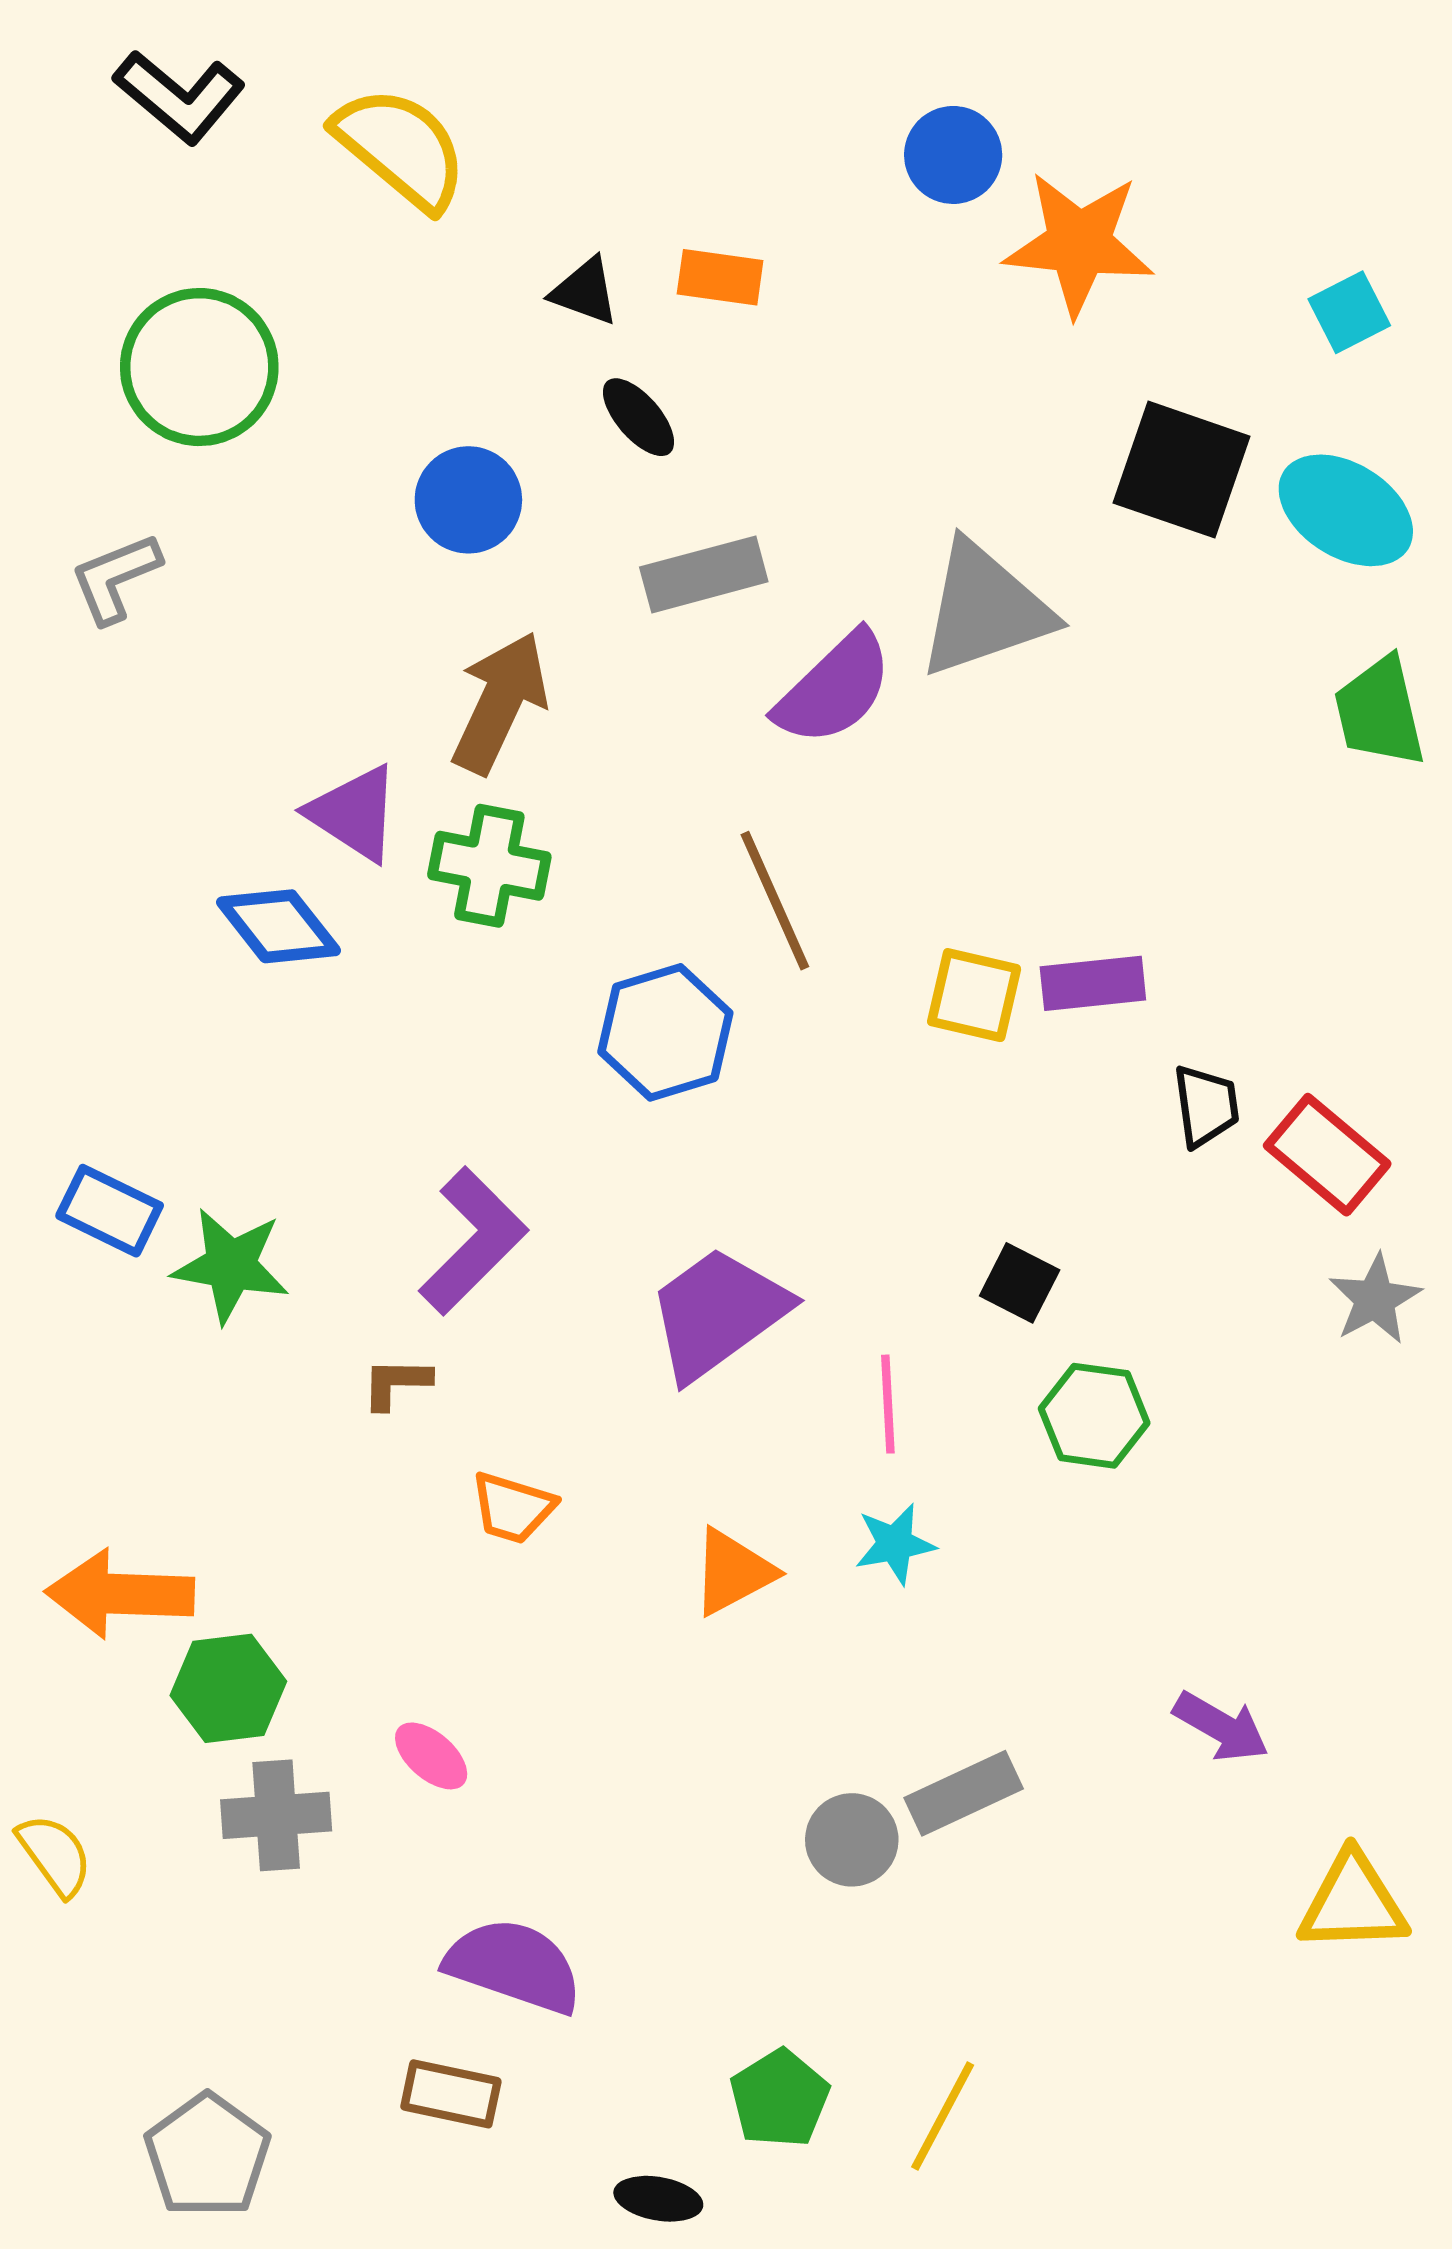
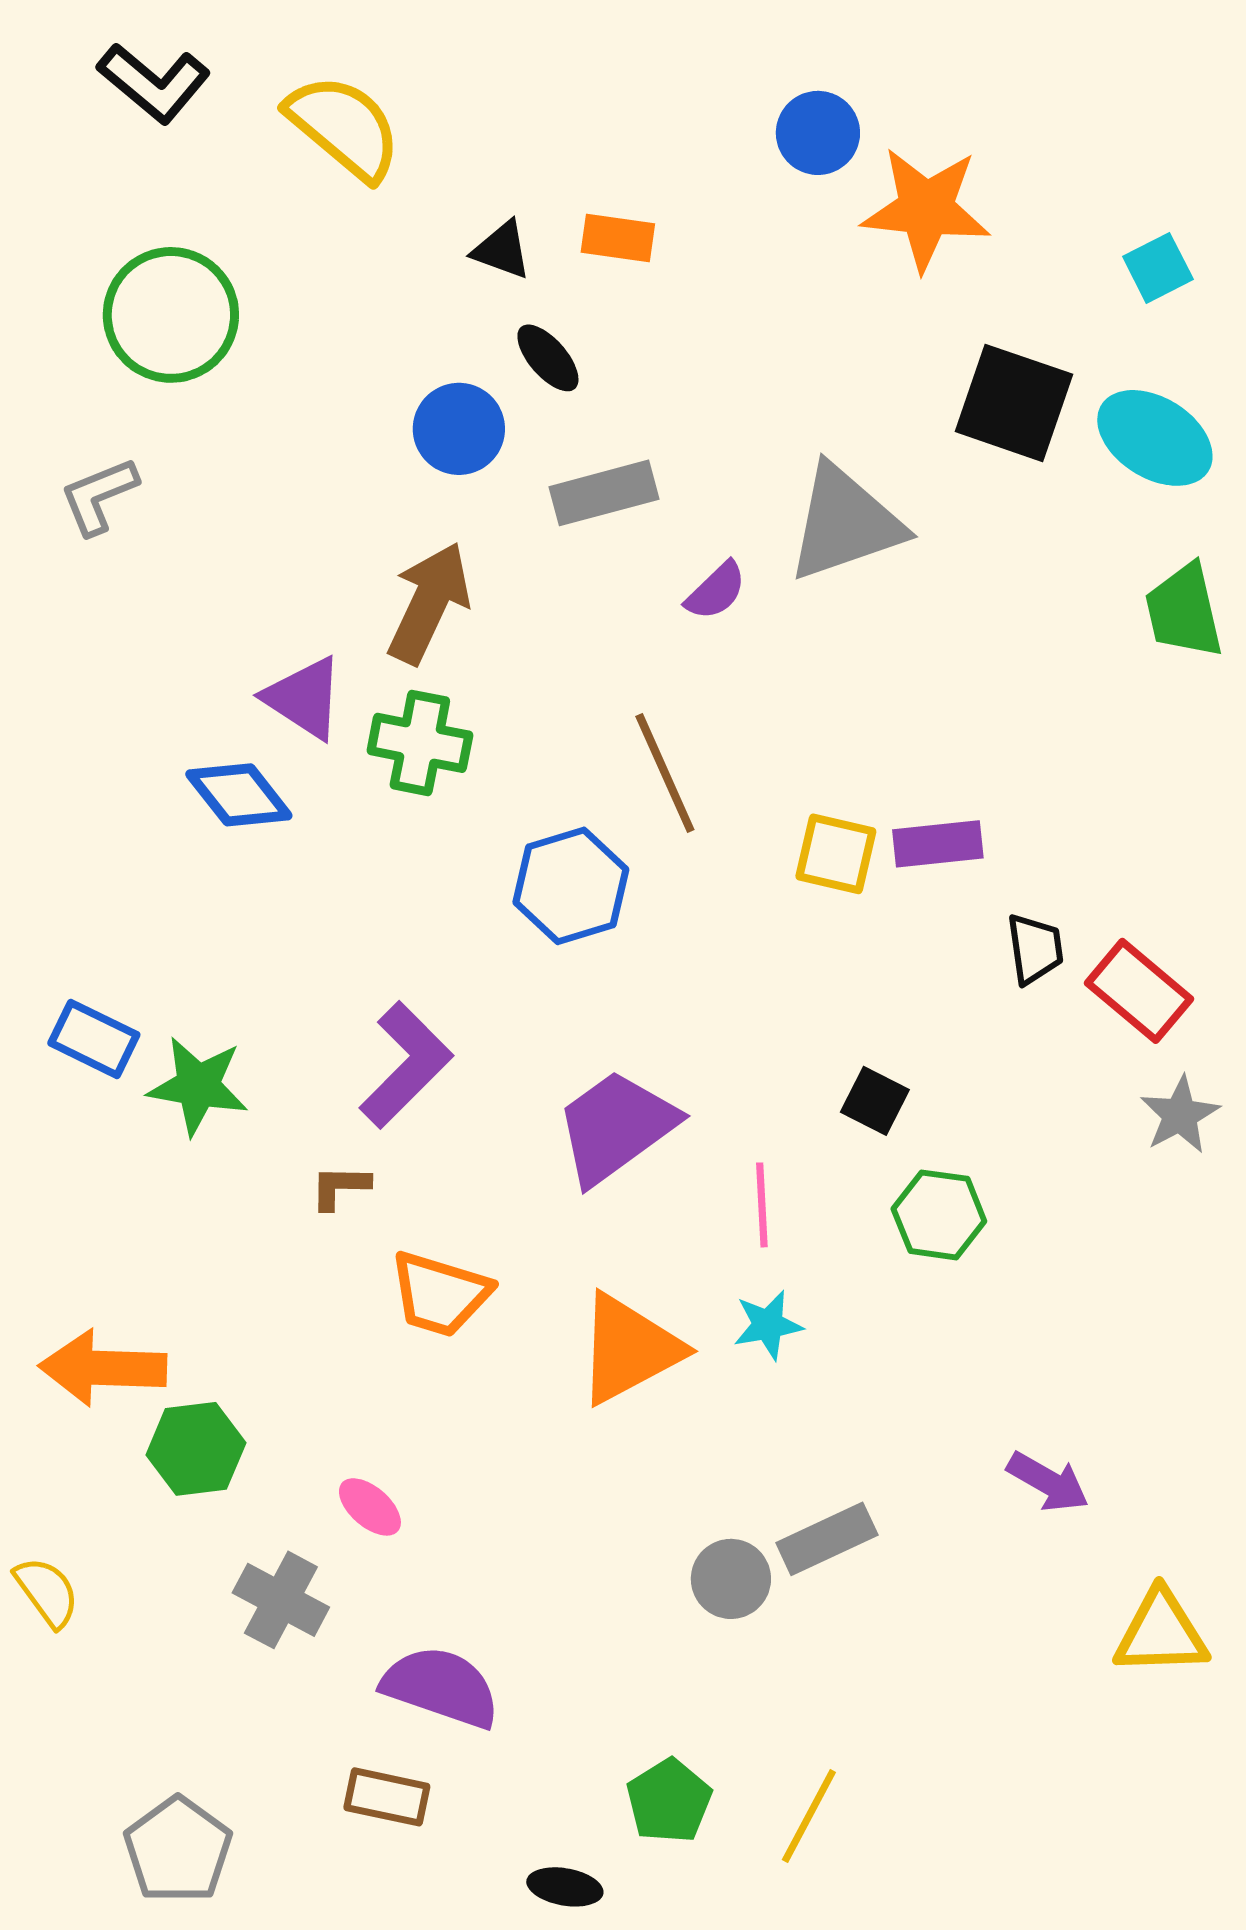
blue circle: (468, 500) -> (459, 429), moved
purple semicircle: (834, 689) -> (716, 591), size x0.6
orange trapezoid: (513, 1508) -> (440, 1294), size x1.4
orange triangle: (733, 1572) -> (629, 1349), size x1.5
gray cross: (276, 1815) -> (281, 1600), moved, turned 32

